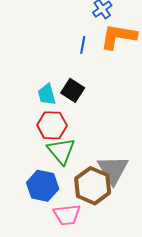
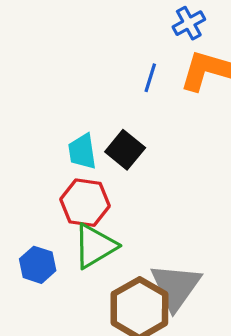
green triangle: (61, 151) -> (95, 246), turned 32
blue hexagon: (43, 186) -> (38, 265), moved, size x0.7

